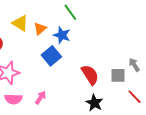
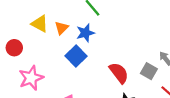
blue star: (62, 35) -> (85, 33), turned -30
gray square: (118, 75) -> (149, 71), turned 35

